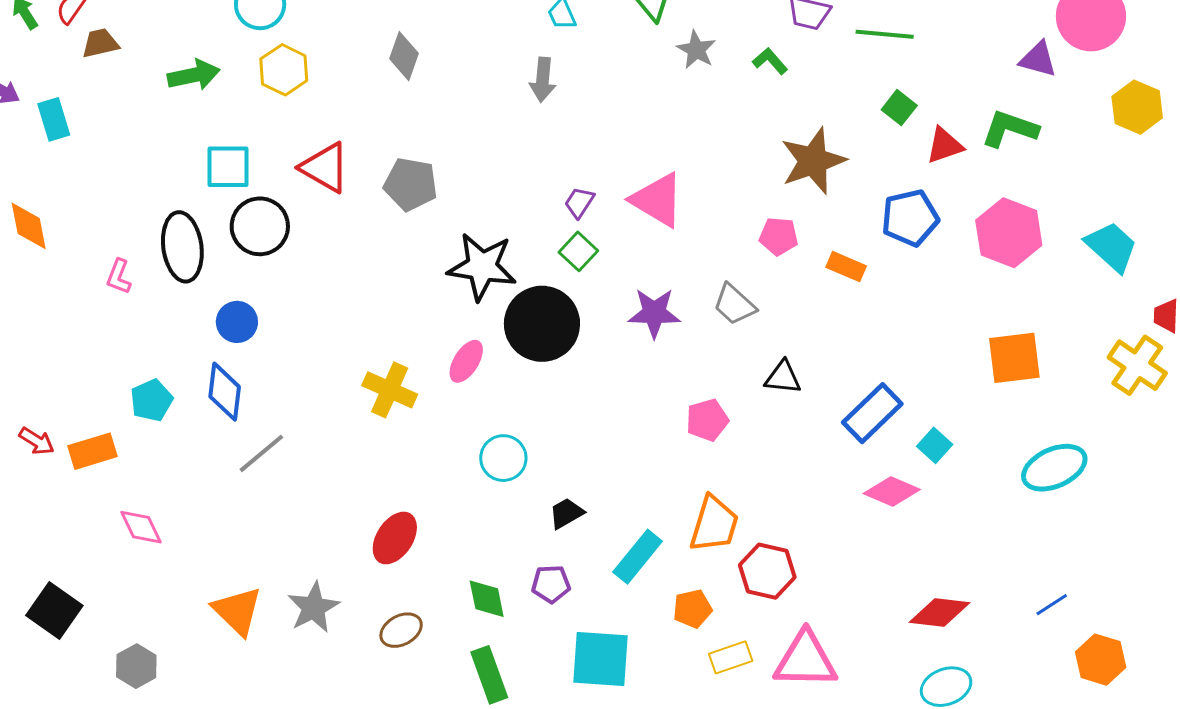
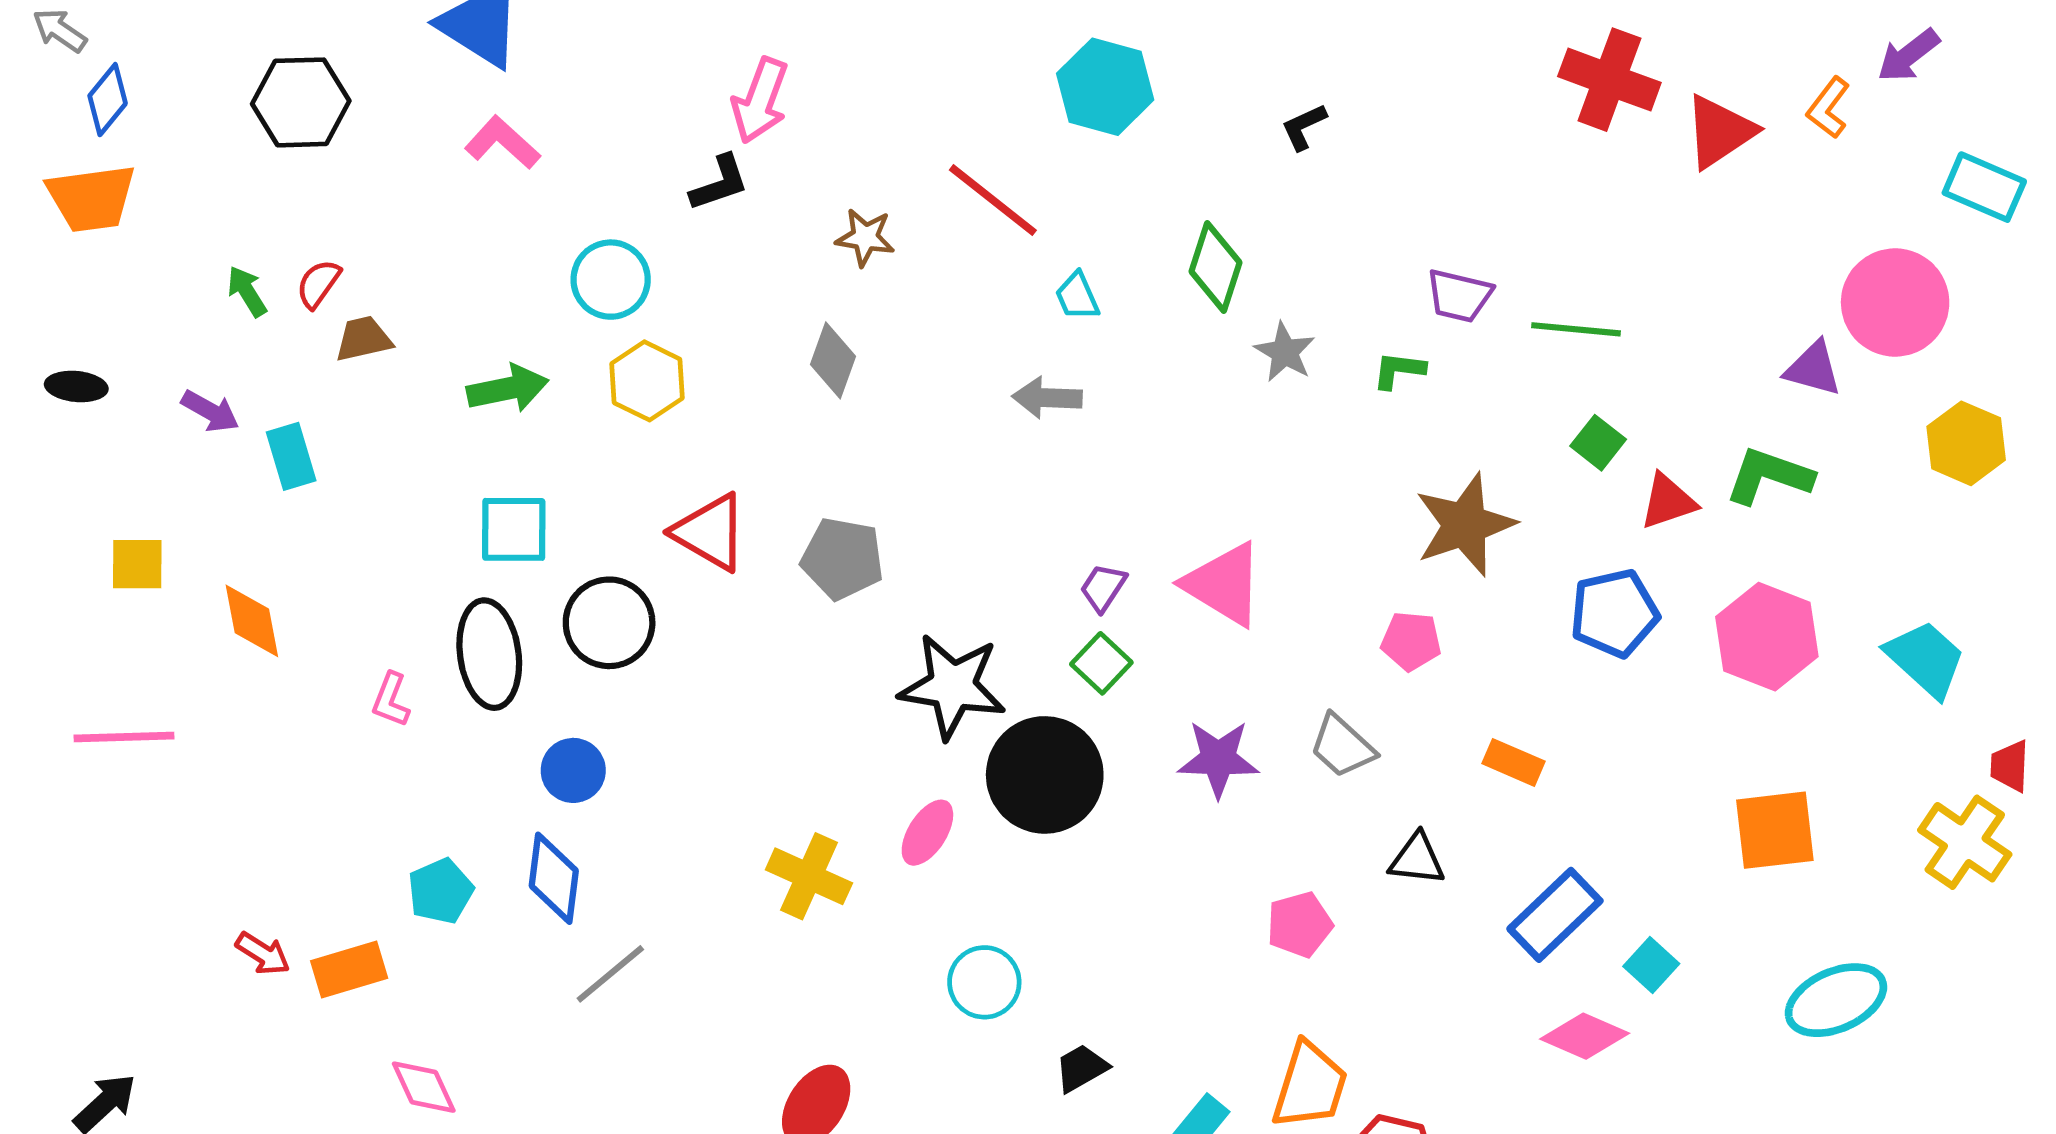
green L-shape: (770, 61) -> (1399, 370), turned -42
gray arrow: (543, 80) -> (1047, 398), turned 87
cyan square: (228, 167) -> (514, 529), moved
orange rectangle: (846, 267) -> (1514, 762), moved

